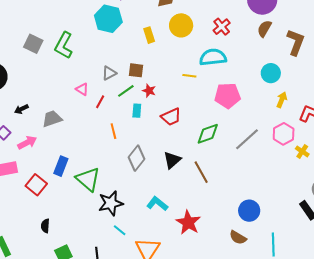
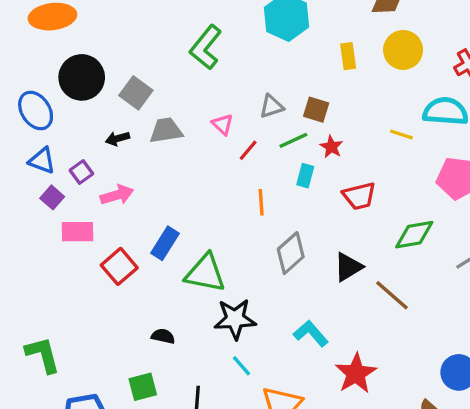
gray square: (33, 44) -> (136, 93), moved
gray trapezoid: (52, 119) -> (166, 130), moved
brown line: (201, 172) -> (392, 295), turned -30
green triangle: (88, 179) -> (205, 273), turned -40
black semicircle: (45, 226) -> (163, 336), moved, turned 88

